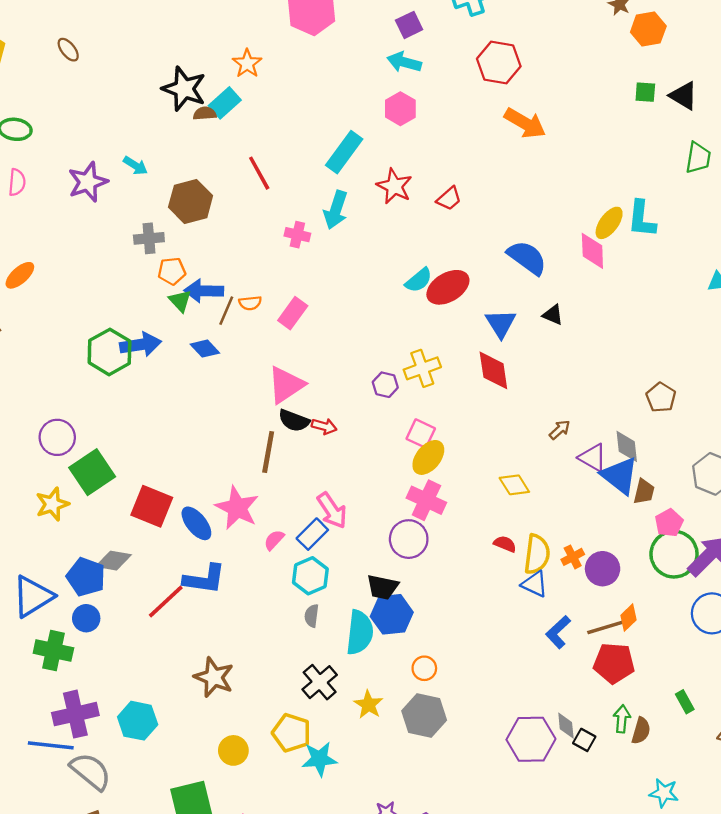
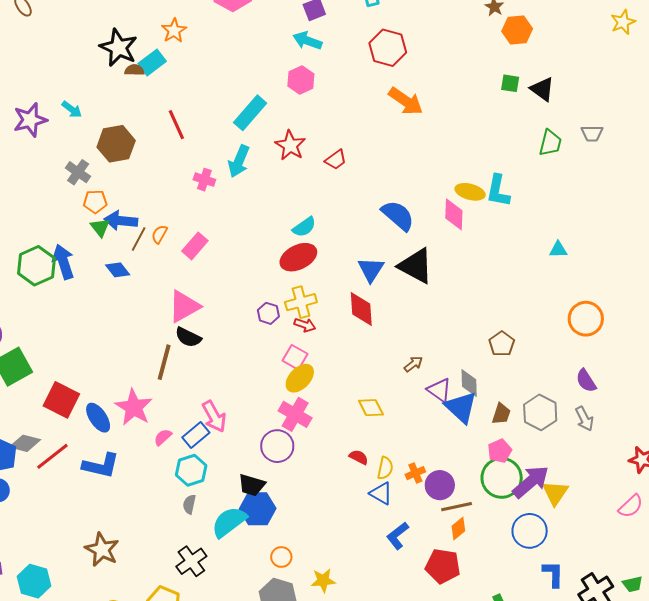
yellow ellipse: (609, 223) -> (470, 192), turned 64
gray cross: (149, 238) -> (78, 172), turned 35
red ellipse: (448, 287) -> (298, 257), moved
orange semicircle: (250, 303) -> (159, 234), turned 120
black triangle: (553, 315) -> (416, 266), size x2.0
blue arrow: (141, 345) -> (63, 262), turned -104
red arrow: (324, 426) -> (305, 325), moved
brown trapezoid: (644, 492) -> (501, 414), moved
yellow semicircle: (537, 554) -> (385, 468), size x0.7
red line: (166, 601) -> (52, 456), moved
brown line: (605, 628) -> (457, 507), moved
cyan semicircle: (360, 632) -> (229, 522), turned -138
yellow star: (368, 705) -> (323, 580), moved, turned 30

